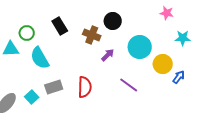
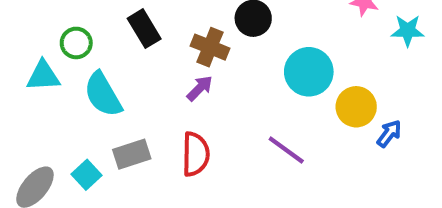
cyan star: (183, 38) -> (408, 31), moved
purple arrow: (108, 55) -> (200, 88), moved

